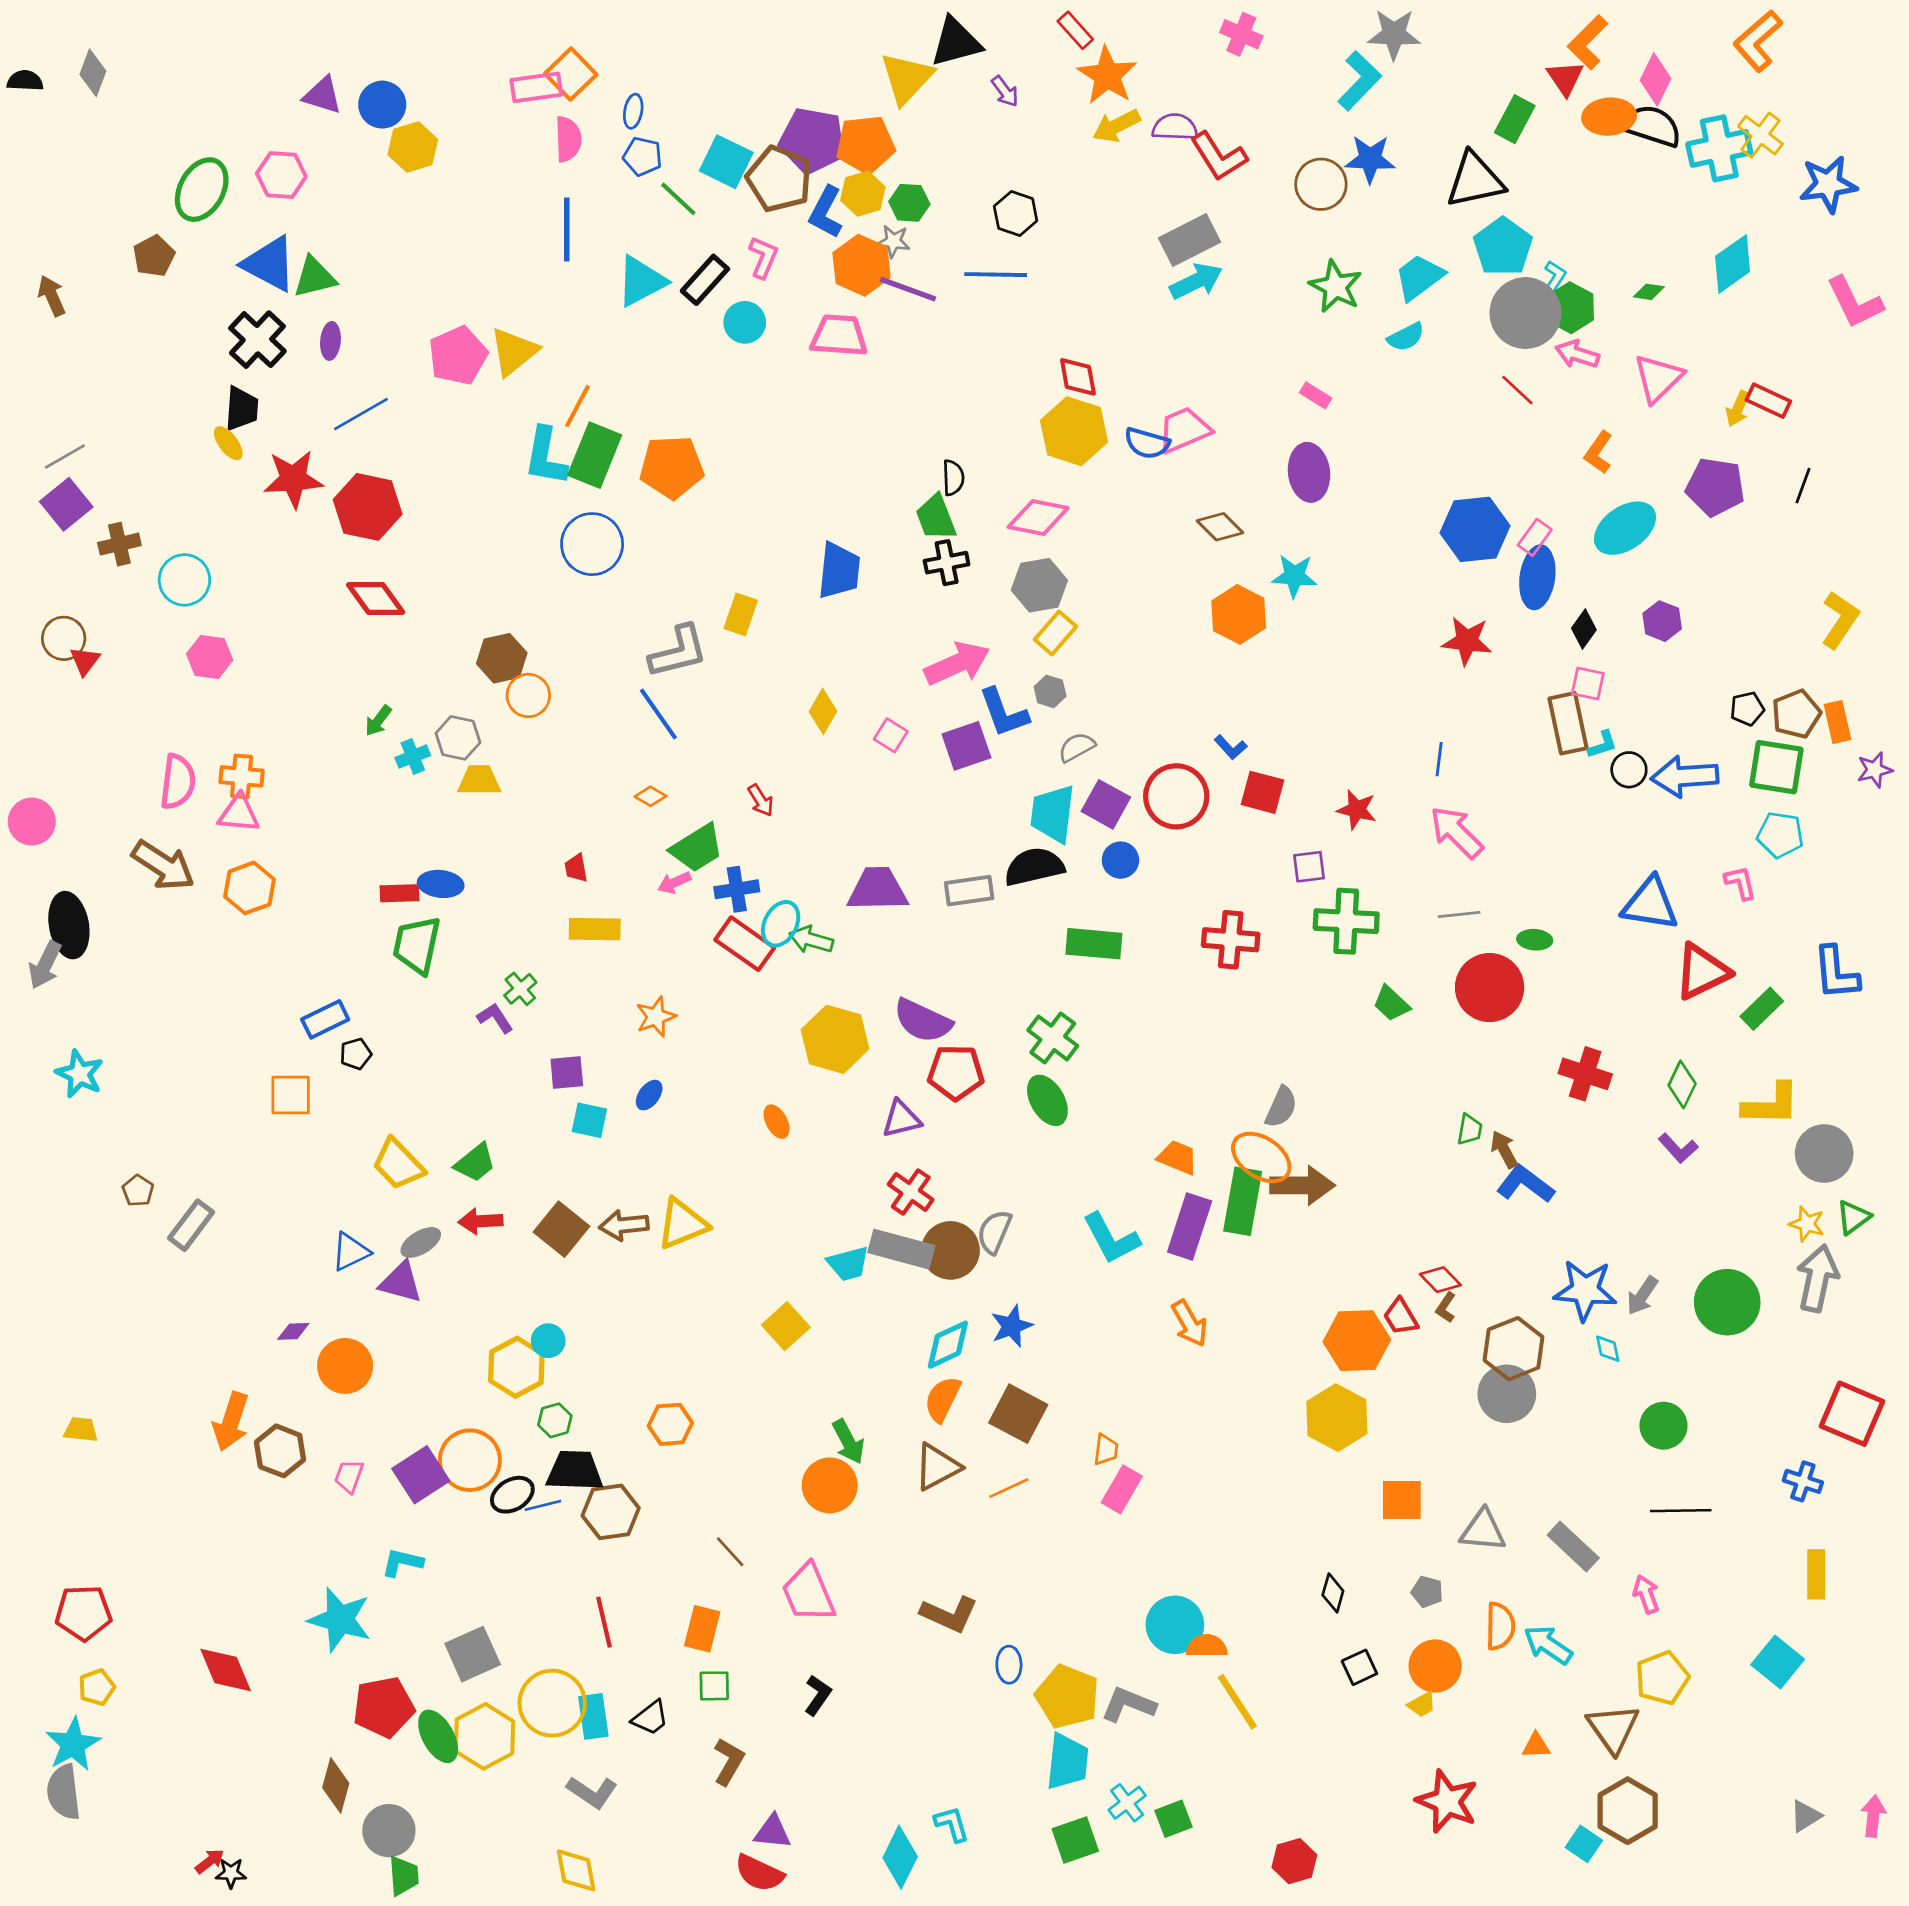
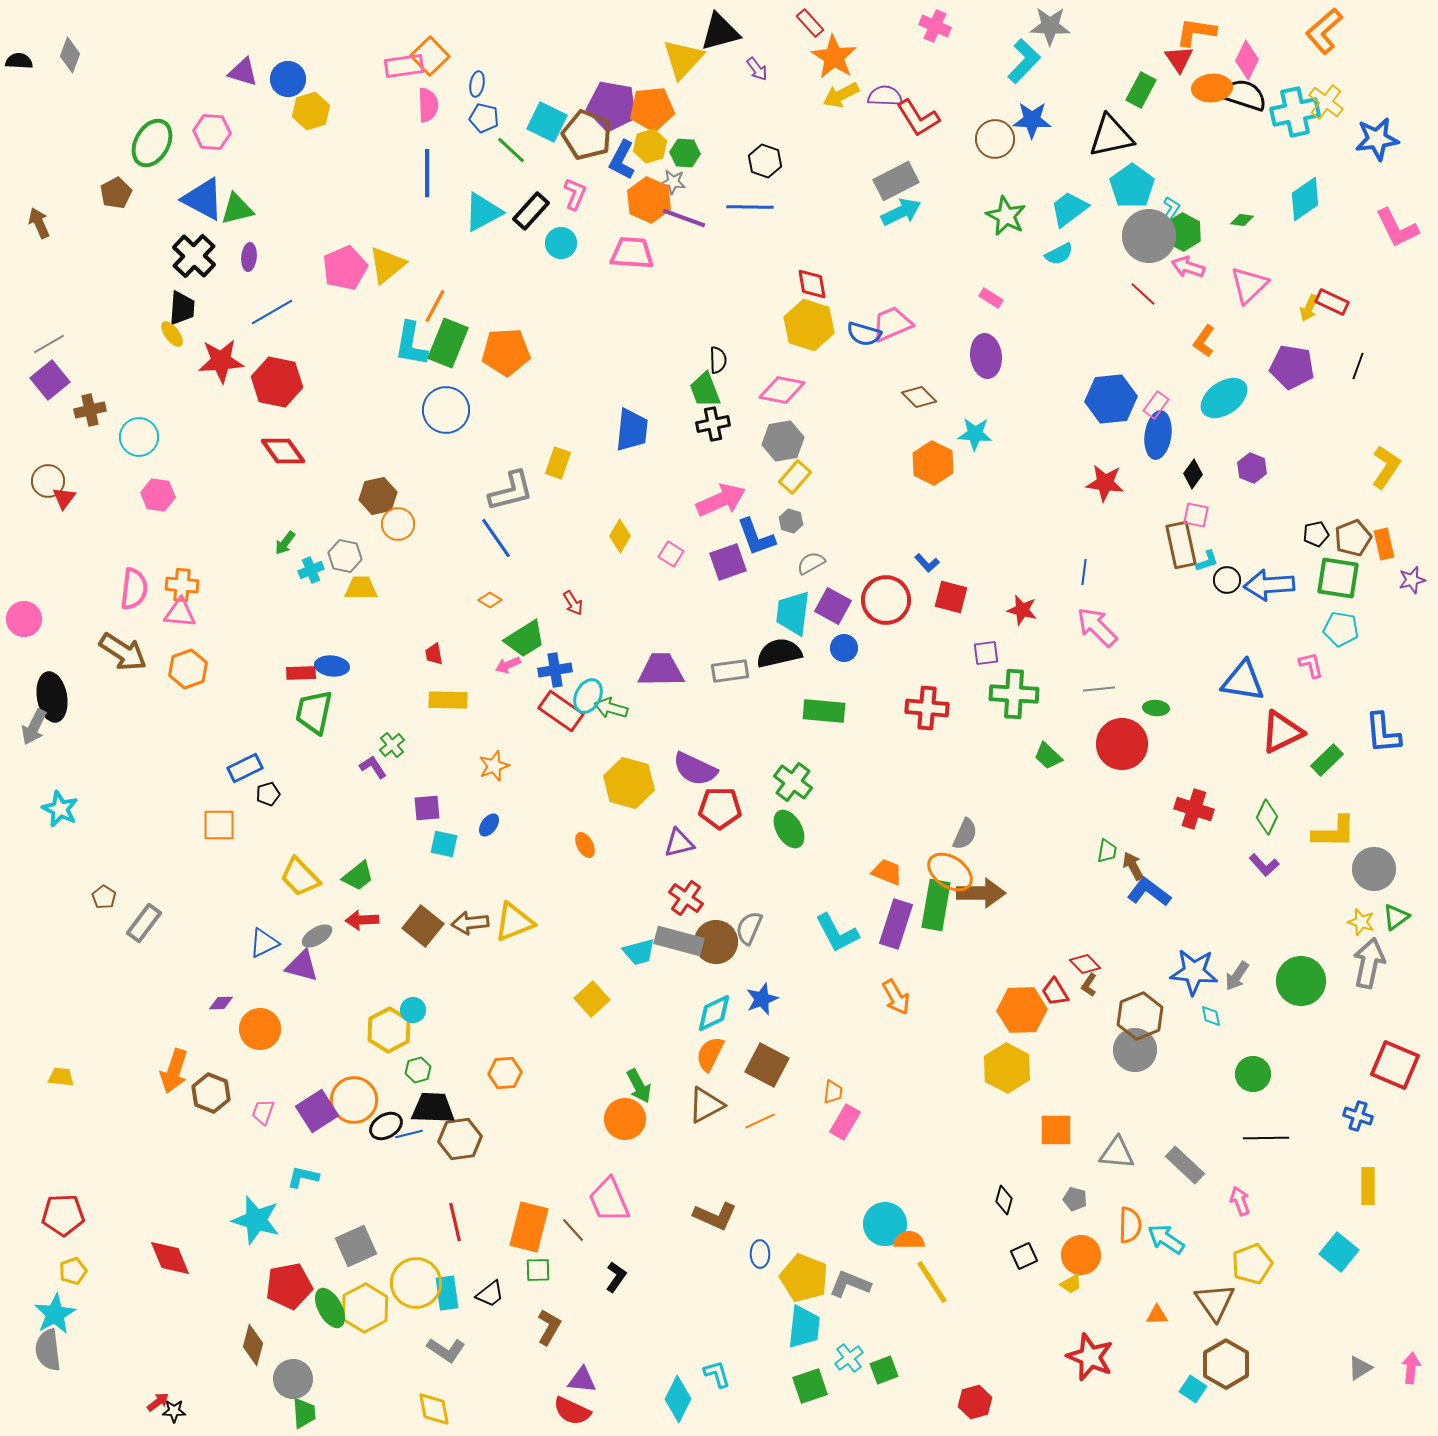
orange L-shape: (1588, 42) -> (1196, 32), turned 54
brown line: (730, 1552) -> (573, 1230), moved
orange rectangle: (702, 1629) -> (529, 1227), size x1.4

